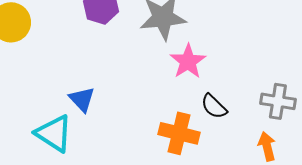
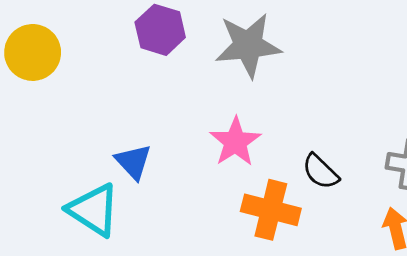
pink star: (188, 61) -> (235, 142), moved

